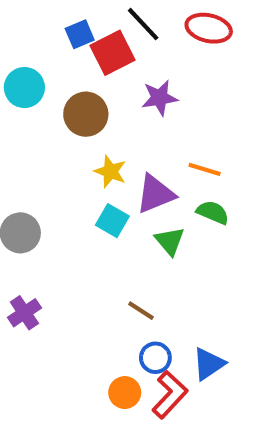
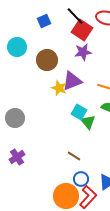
red square: (112, 53) -> (82, 30), moved, turned -30
purple triangle: (155, 194) -> (72, 81), moved
cyan square: (112, 221) -> (79, 112), moved
orange circle: (125, 393) -> (66, 196), size x1.6

